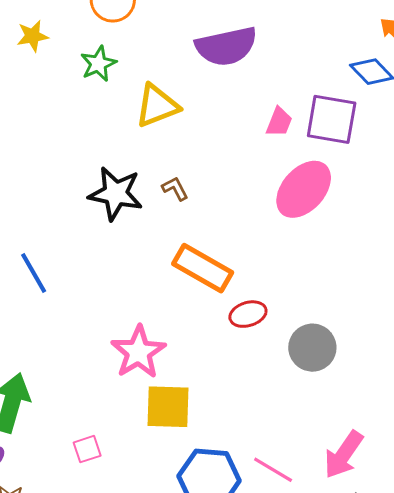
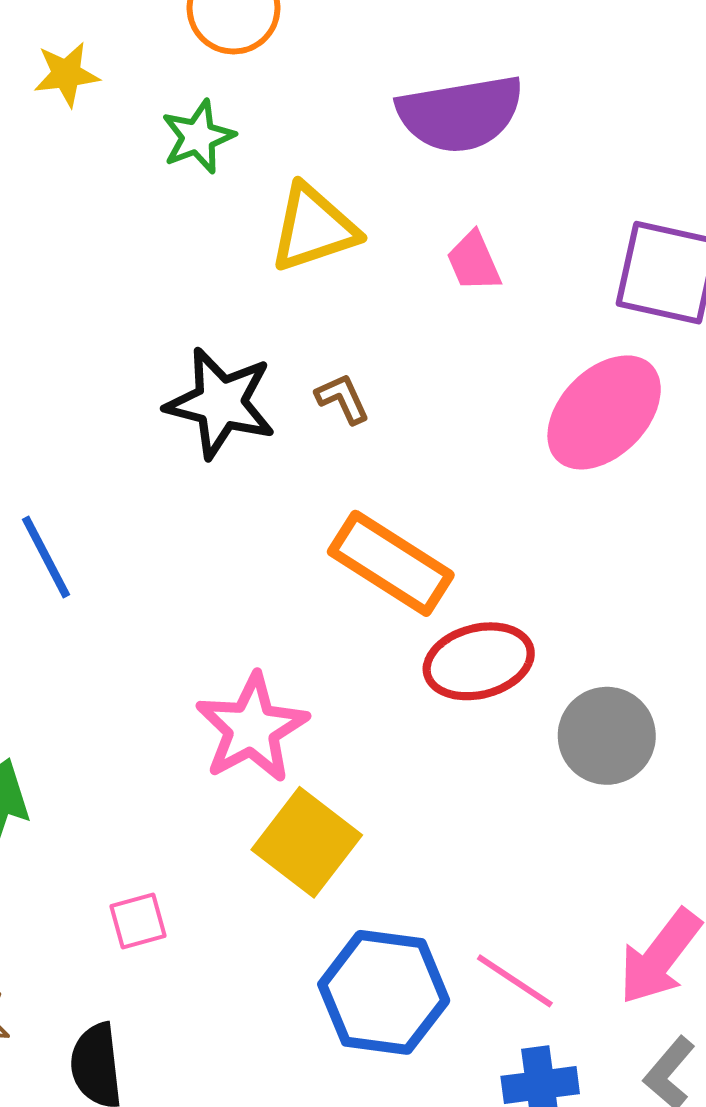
pink trapezoid: (279, 122) -> (474, 262), moved, turned 132
red ellipse: (248, 314) -> (479, 661), size x1.4
yellow square: (168, 407) -> (307, 842), turned 33

